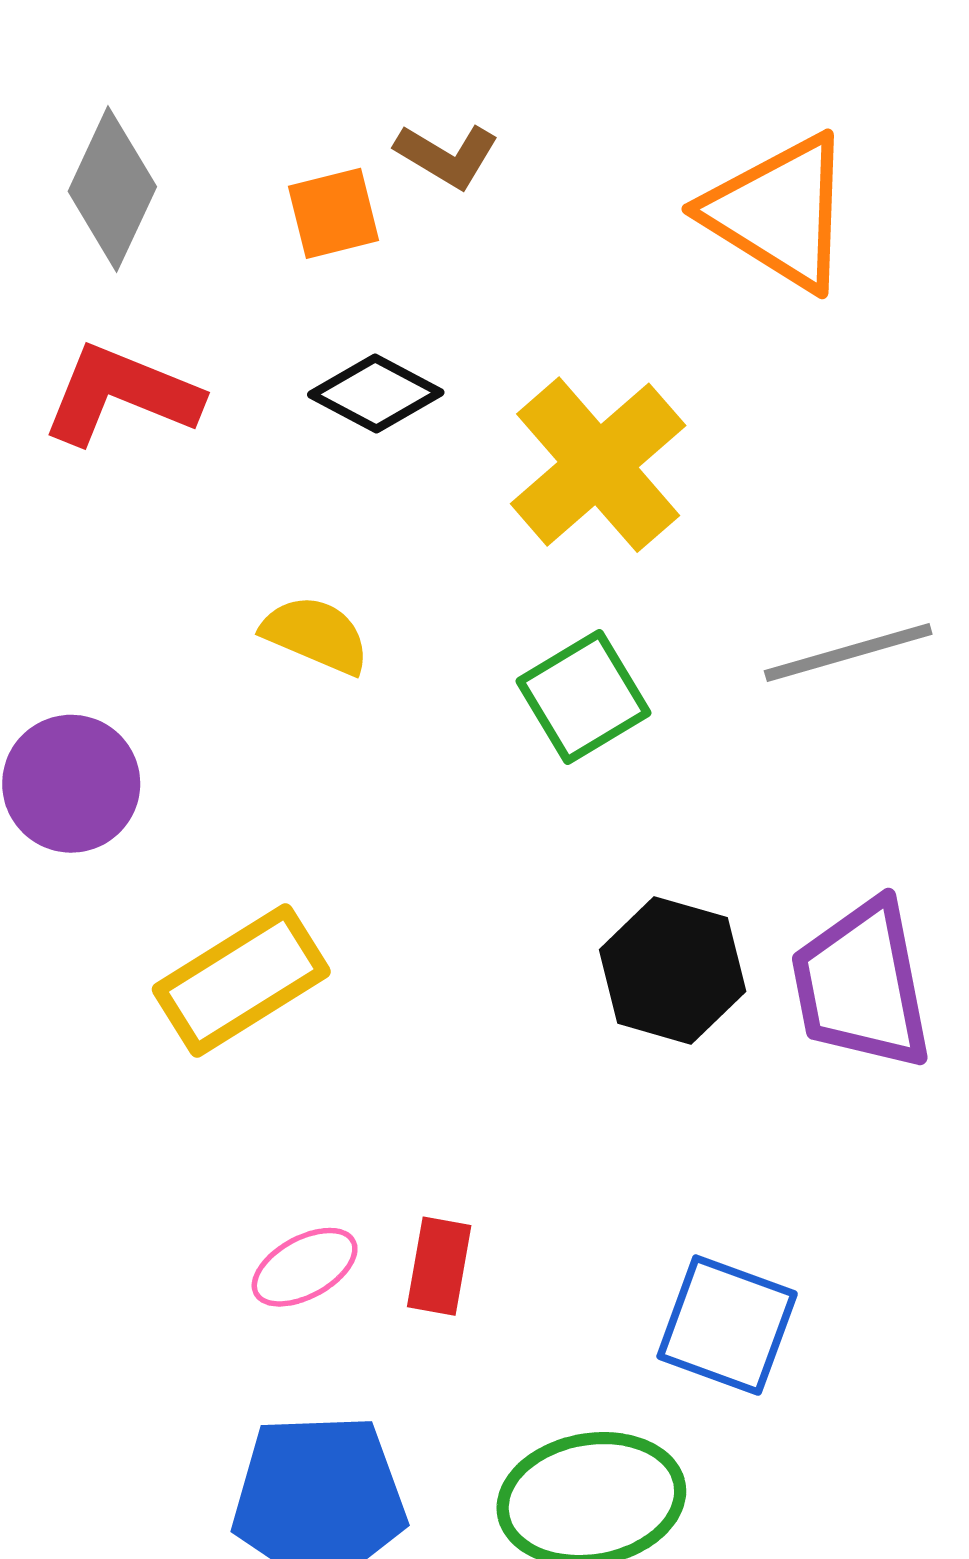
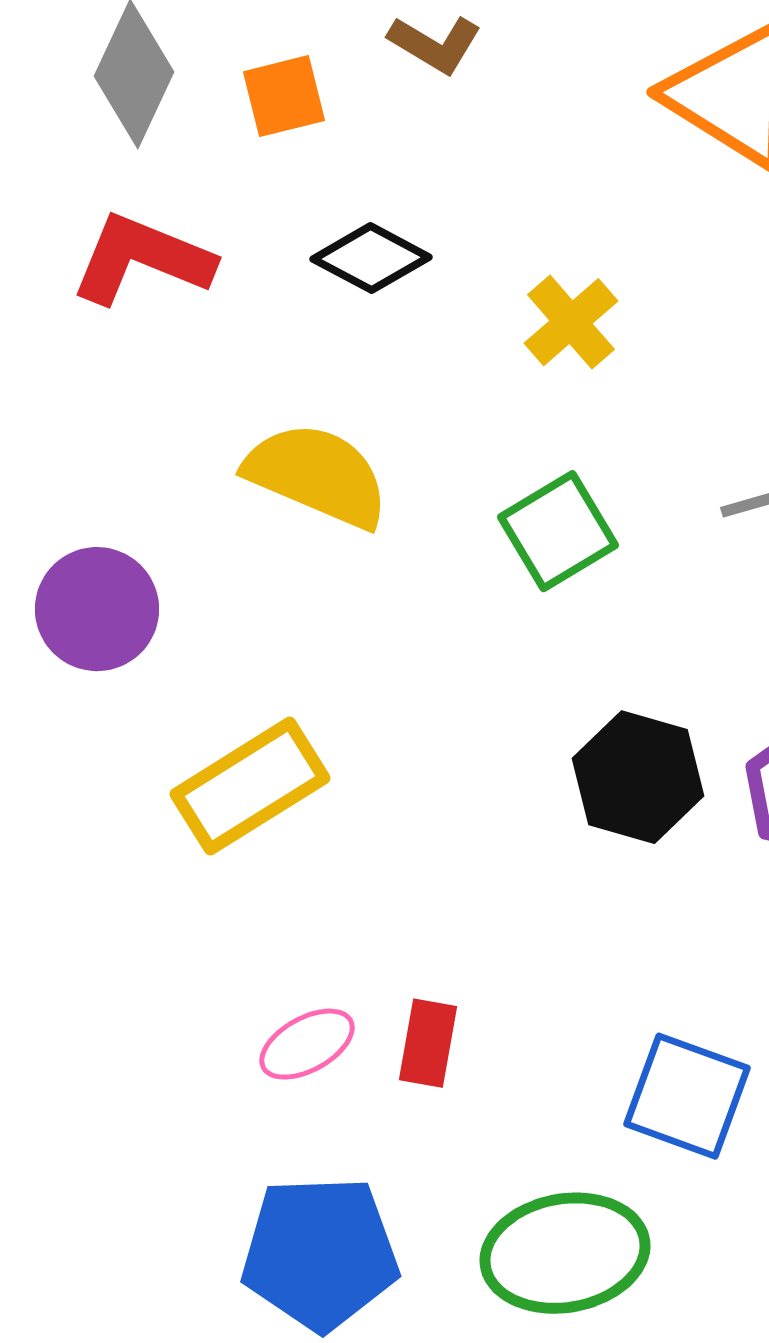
orange square: (334, 213) -> (284, 96), moved
yellow cross: (598, 465) -> (571, 322), size x0.6
yellow semicircle: (316, 635) -> (317, 475), size x1.5

